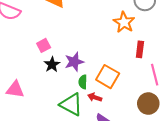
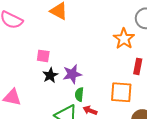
pink square: (44, 45) -> (43, 56), turned 32
orange square: (108, 77) -> (121, 92), moved, turned -30

